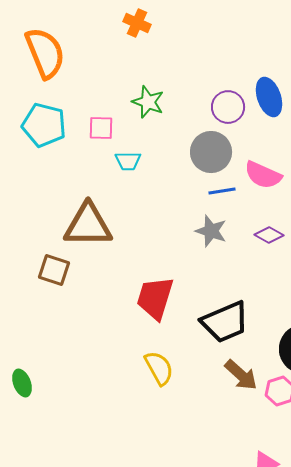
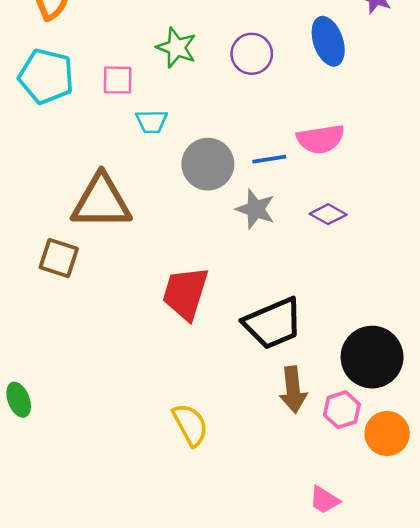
purple circle: (228, 107) -> (252, 54), moved
gray circle: (211, 152) -> (208, 164), moved
pink semicircle: (263, 175) -> (321, 139), turned -33
yellow semicircle: (159, 368) -> (190, 425), moved
brown arrow: (241, 375) -> (293, 390), turned 42

